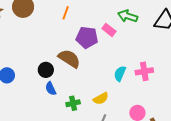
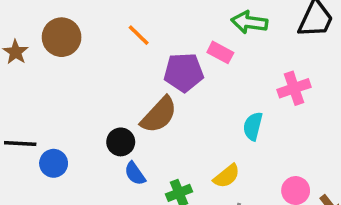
orange line: (66, 13) -> (139, 35), turned -56
brown semicircle: (69, 59) -> (159, 115), turned 110
pink cross: (144, 71) -> (294, 88), moved

